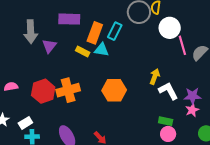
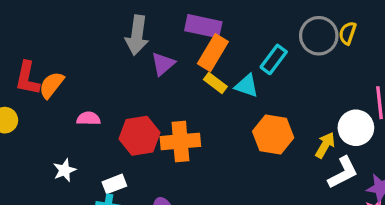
white circle: (170, 28) -> (356, 128), moved
orange rectangle: (95, 33) -> (213, 53), moved
orange hexagon: (114, 90) -> (273, 134), moved
white L-shape: (168, 91) -> (343, 173), turned 80
white rectangle: (25, 123) -> (114, 184), moved

